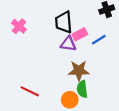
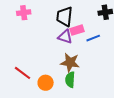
pink cross: (19, 26) -> (24, 13), turned 32
orange circle: (70, 100) -> (46, 83), moved

